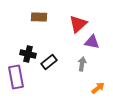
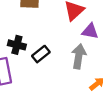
gray arrow: (82, 64) -> (79, 56), size x1.5

